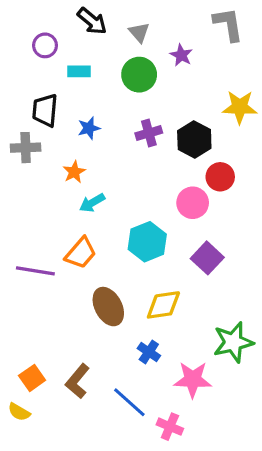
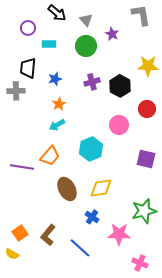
orange star: (74, 172) -> (59, 104), moved
red circle: (220, 177) -> (147, 109), moved
purple square: (207, 258) -> (146, 159), moved, turned -30
pink cross: (170, 427) -> (140, 263), moved

